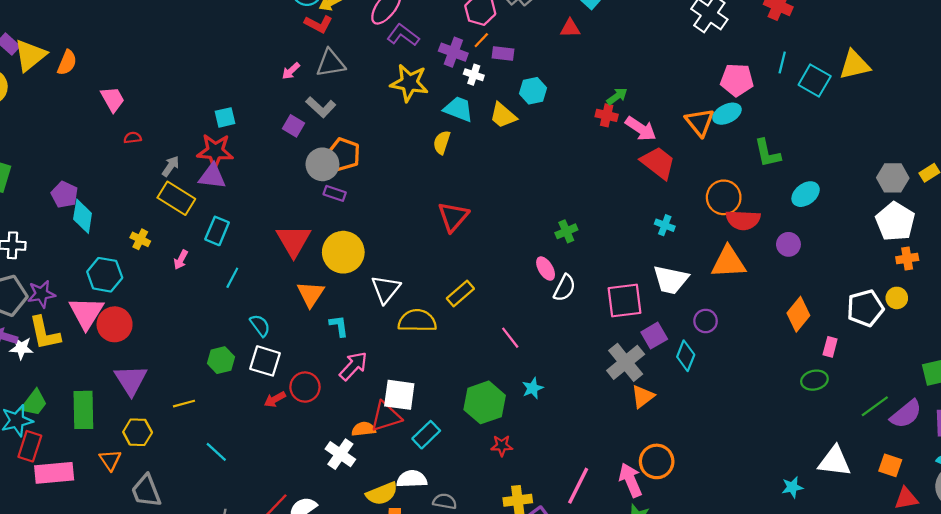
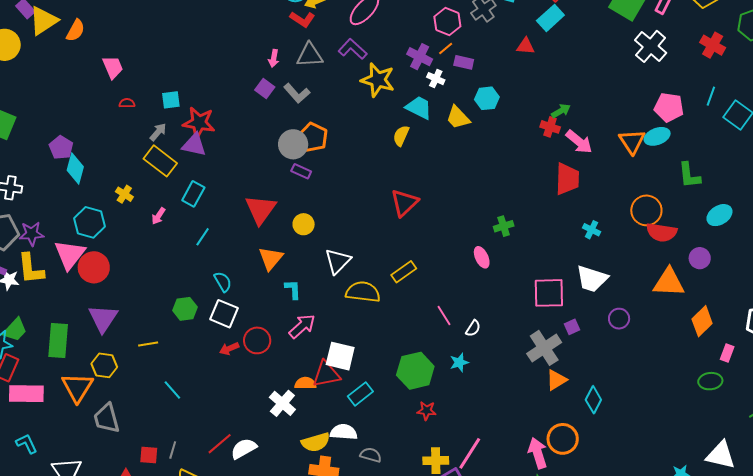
purple L-shape: (403, 35) -> (353, 49), moved
pink arrow: (291, 71) -> (274, 58), turned -42
cyan square: (225, 117) -> (171, 100), moved
purple square: (293, 126) -> (265, 88), moved
red trapezoid: (658, 163) -> (567, 179), moved, turned 48
yellow circle: (343, 252) -> (304, 224), size x0.6
orange triangle: (728, 262) -> (669, 282), moved
white semicircle: (565, 288) -> (473, 328), moved, size x0.7
purple square: (654, 336) -> (572, 327), size x0.7
cyan diamond: (686, 356) -> (593, 400), moved
orange triangle: (110, 460) -> (77, 387), size x1.6
pink line: (578, 486) -> (470, 453), moved

